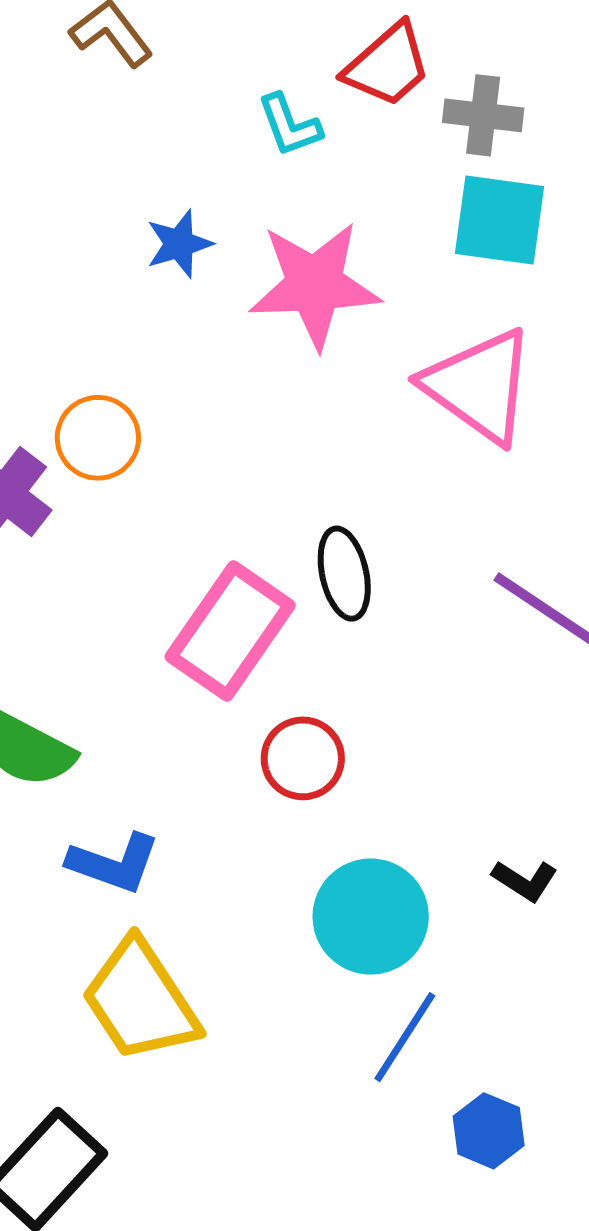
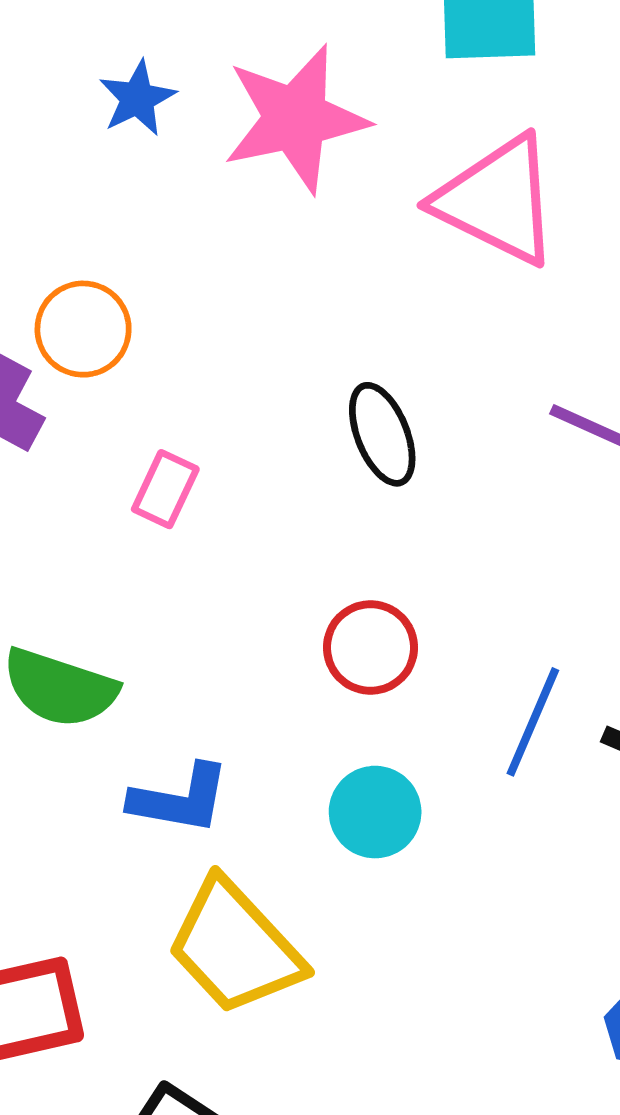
pink rectangle: (230, 631) -> (165, 489), moved, size x0.5
cyan circle: (371, 917) -> (375, 812), moved, size x0.7
blue line: (405, 1037) -> (533, 722), moved

